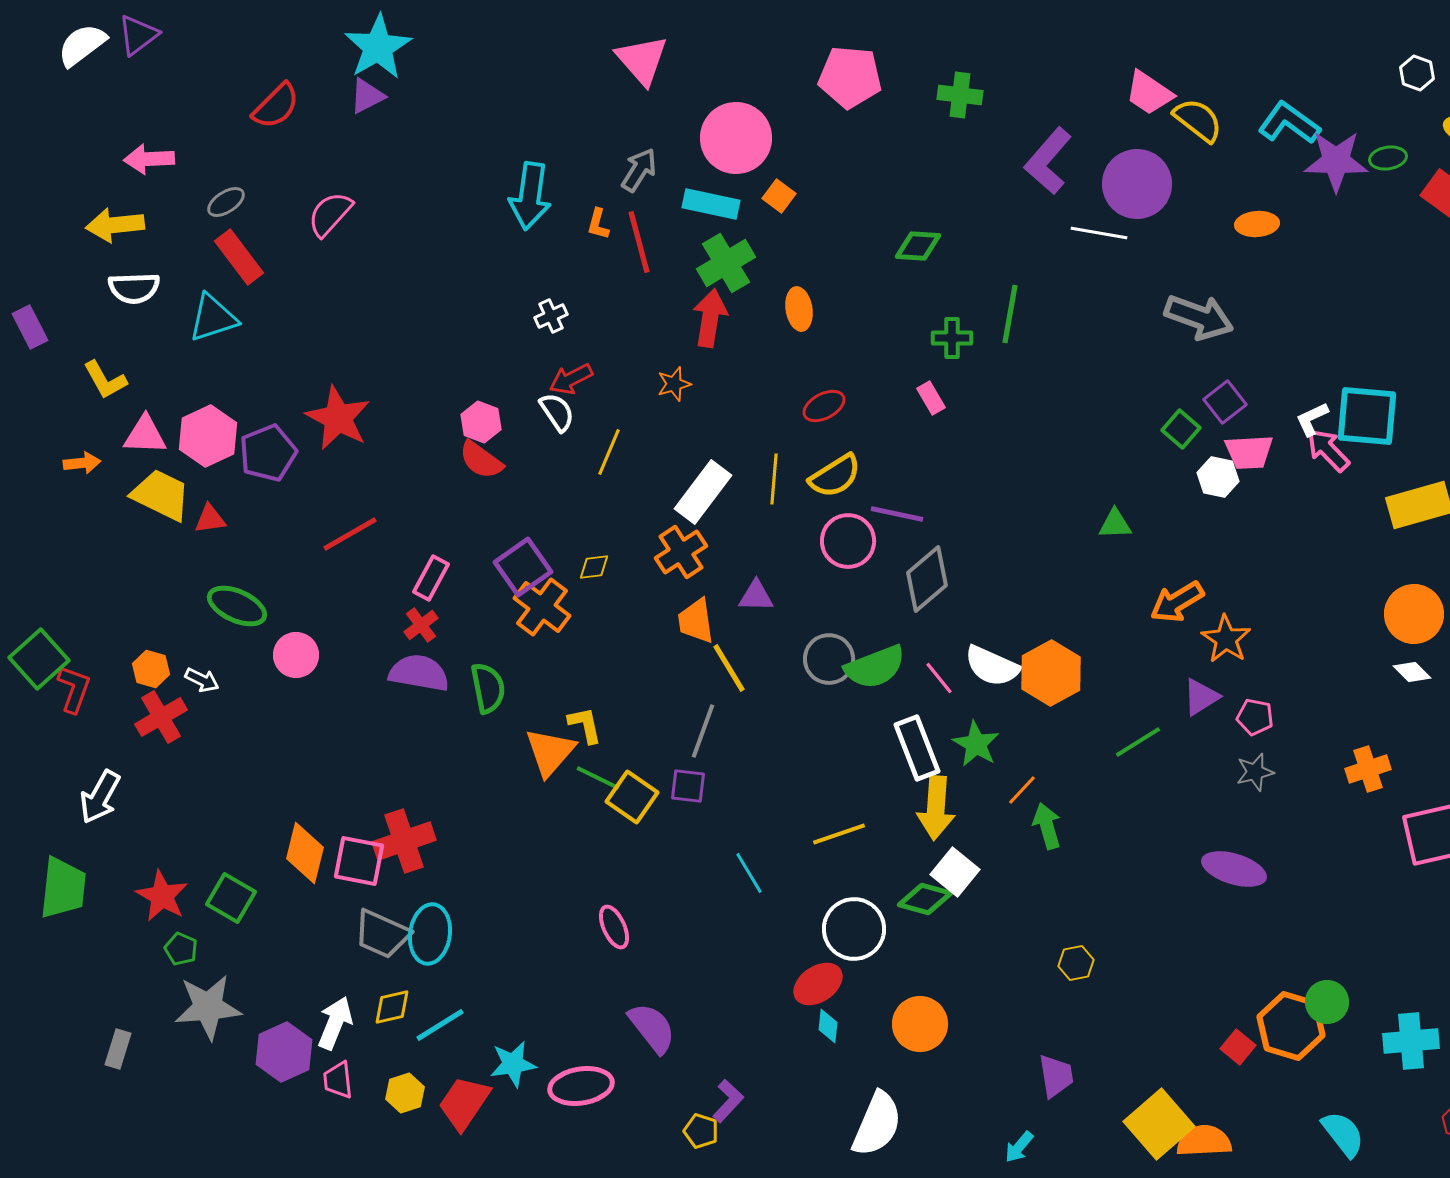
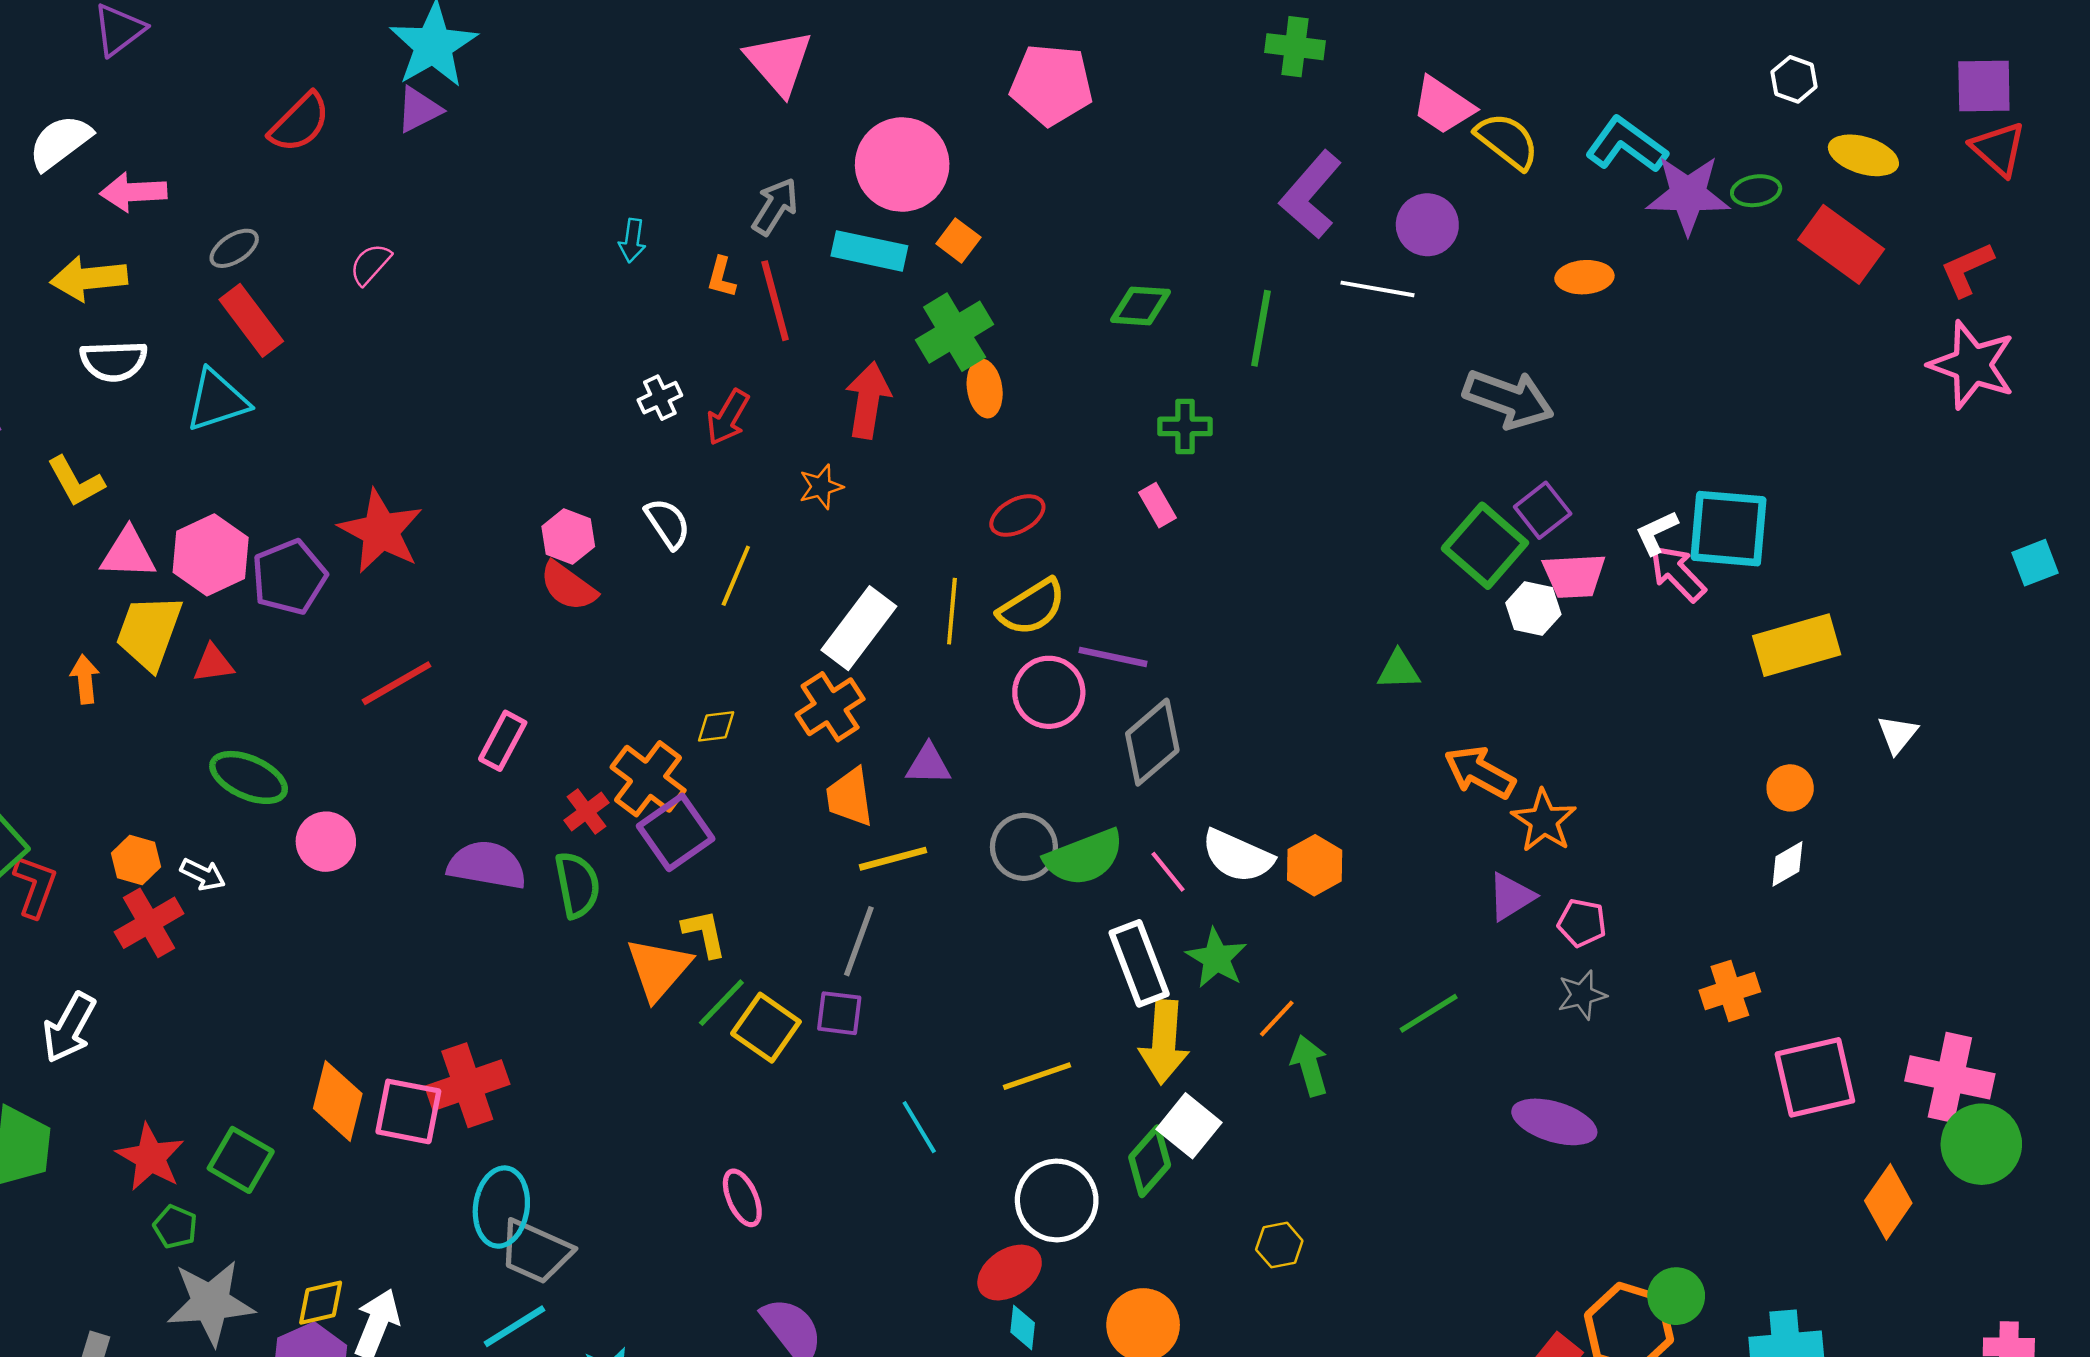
white semicircle: (82, 45) -> (60, 142), moved
green cross: (960, 95) -> (1295, 47), moved
purple circle: (1137, 184) -> (1427, 225), size x0.7
cyan arrow: (530, 196) -> (632, 240), size x0.5
pink semicircle: (330, 214) -> (370, 264), size x0.7
green cross: (726, 263) -> (955, 332), moved
green line: (1010, 314) -> (1261, 328), moved
red arrow: (571, 379) -> (728, 417), moved, turned -33
green square: (1181, 429) -> (1485, 546), size x1.6
orange arrow: (82, 463) -> (85, 679), moved, turned -90
yellow trapezoid: (161, 495) -> (149, 632), turned -96
purple square: (523, 567) -> (676, 832), moved
orange arrow: (1177, 602) -> (1480, 772), turned 60
orange circle: (1414, 614) -> (1790, 788), size x0.6
red cross: (421, 625) -> (586, 812), moved
yellow line: (729, 668) -> (893, 859), turned -74
white diamond: (1412, 672) -> (1787, 864), turned -75
orange hexagon: (1051, 673) -> (1315, 865), size x0.7
green line: (1138, 742) -> (1429, 1013), moved
green line: (598, 778) -> (721, 1003), turned -72
green diamond: (925, 899) -> (1150, 1161), turned -64
gray trapezoid: (382, 934) -> (535, 1252), moved
yellow hexagon: (1076, 963) -> (1279, 1245), moved
yellow diamond: (392, 1007) -> (321, 1303), moved

